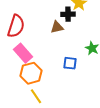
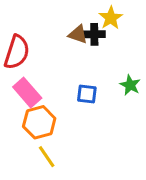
brown triangle: (57, 27) -> (78, 34), moved, turned 32
blue square: (70, 63) -> (87, 94), moved

